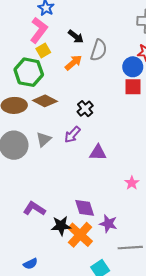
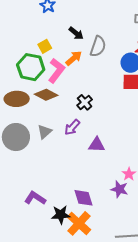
pink L-shape: (39, 30) -> (56, 71), moved
purple star: (108, 224) -> (119, 189), moved

